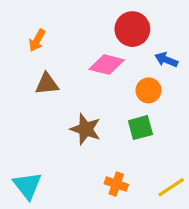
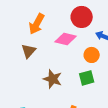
orange arrow: (37, 40) -> (37, 24), moved, size x1.5
brown triangle: (47, 84) -> (29, 51), turned -42

